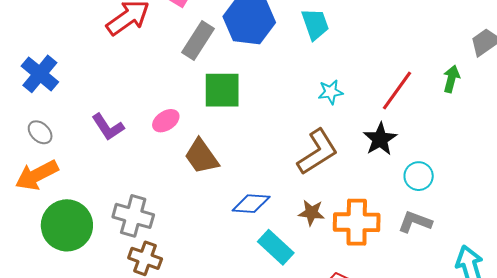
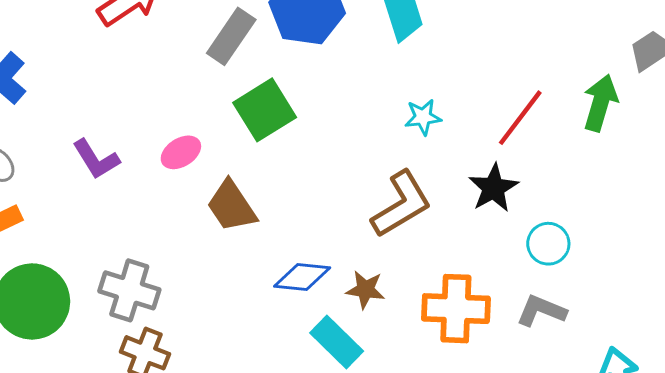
green arrow: (451, 79) -> (600, 103), size x1.4
green square: (222, 90) -> (265, 110), turned -33
brown star: (311, 213) -> (365, 290), moved

